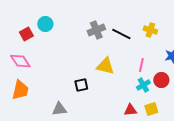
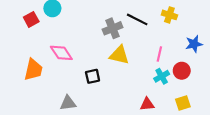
gray cross: (96, 30) -> (113, 28), moved
pink diamond: (20, 61) -> (61, 53), moved
orange trapezoid: (20, 90) -> (33, 70), moved
yellow square: (151, 109) -> (183, 103), moved

